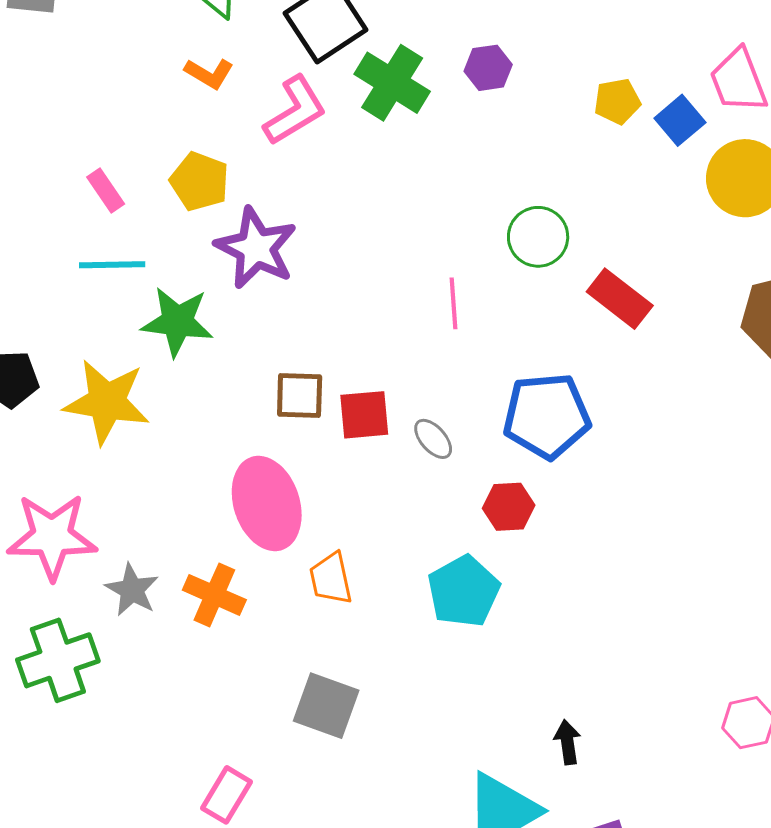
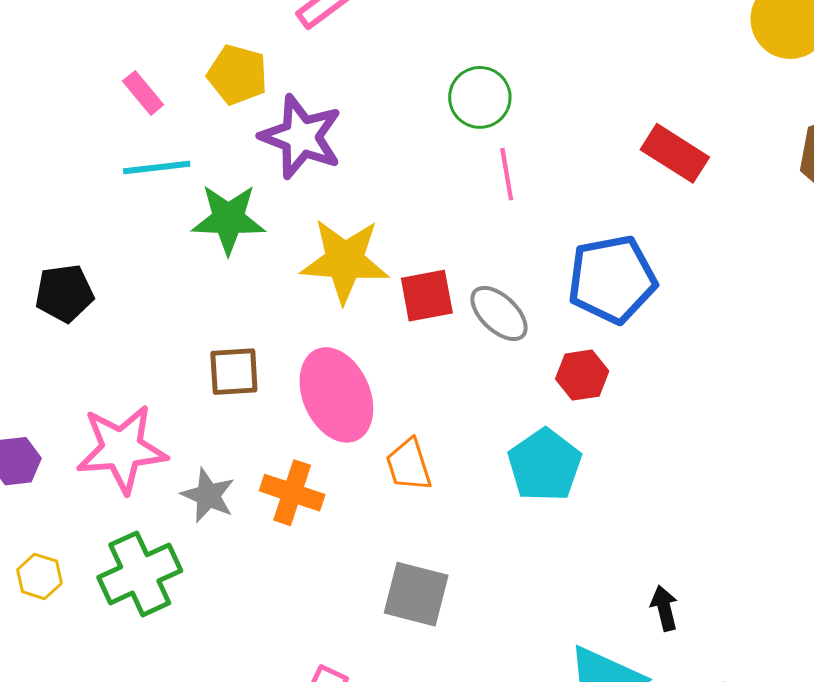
green circle: (538, 237) -> (480, 97), moved
brown square: (300, 396) -> (234, 372), moved
yellow star: (107, 402) -> (345, 261), moved
gray ellipse: (433, 439) -> (499, 313), size x1.4

